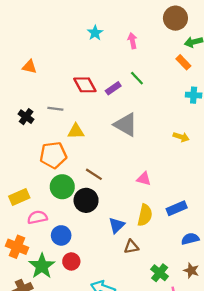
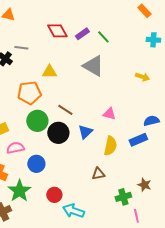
green line: (137, 78) -> (103, 37), moved
gray line: (55, 109) -> (21, 48), moved
blue triangle: (117, 225) -> (85, 132), moved
blue semicircle: (190, 239) -> (151, 121), moved
red circle: (71, 261) -> (54, 195), moved
brown star: (191, 271) -> (144, 185), moved
green cross: (160, 273) -> (123, 197), turned 35

